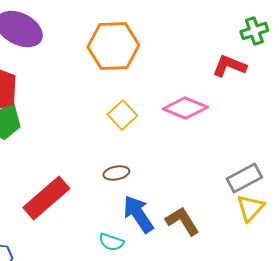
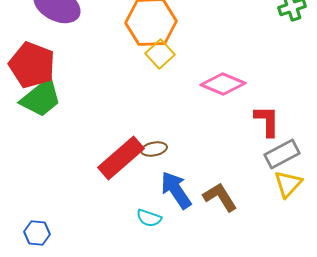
red L-shape: (229, 66) -> (267, 121), moved, turned 68
yellow square: (122, 115) -> (160, 54), moved
red rectangle: (46, 198) -> (121, 158), moved

